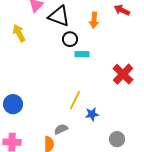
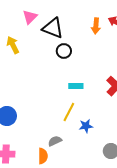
orange arrow: (94, 20) -> (96, 26), moved
cyan rectangle: (82, 54) -> (76, 86), moved

